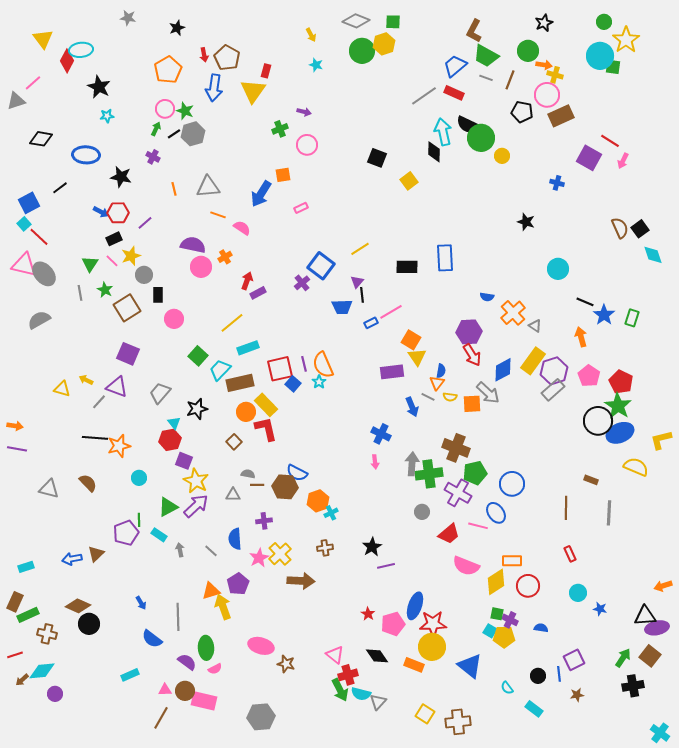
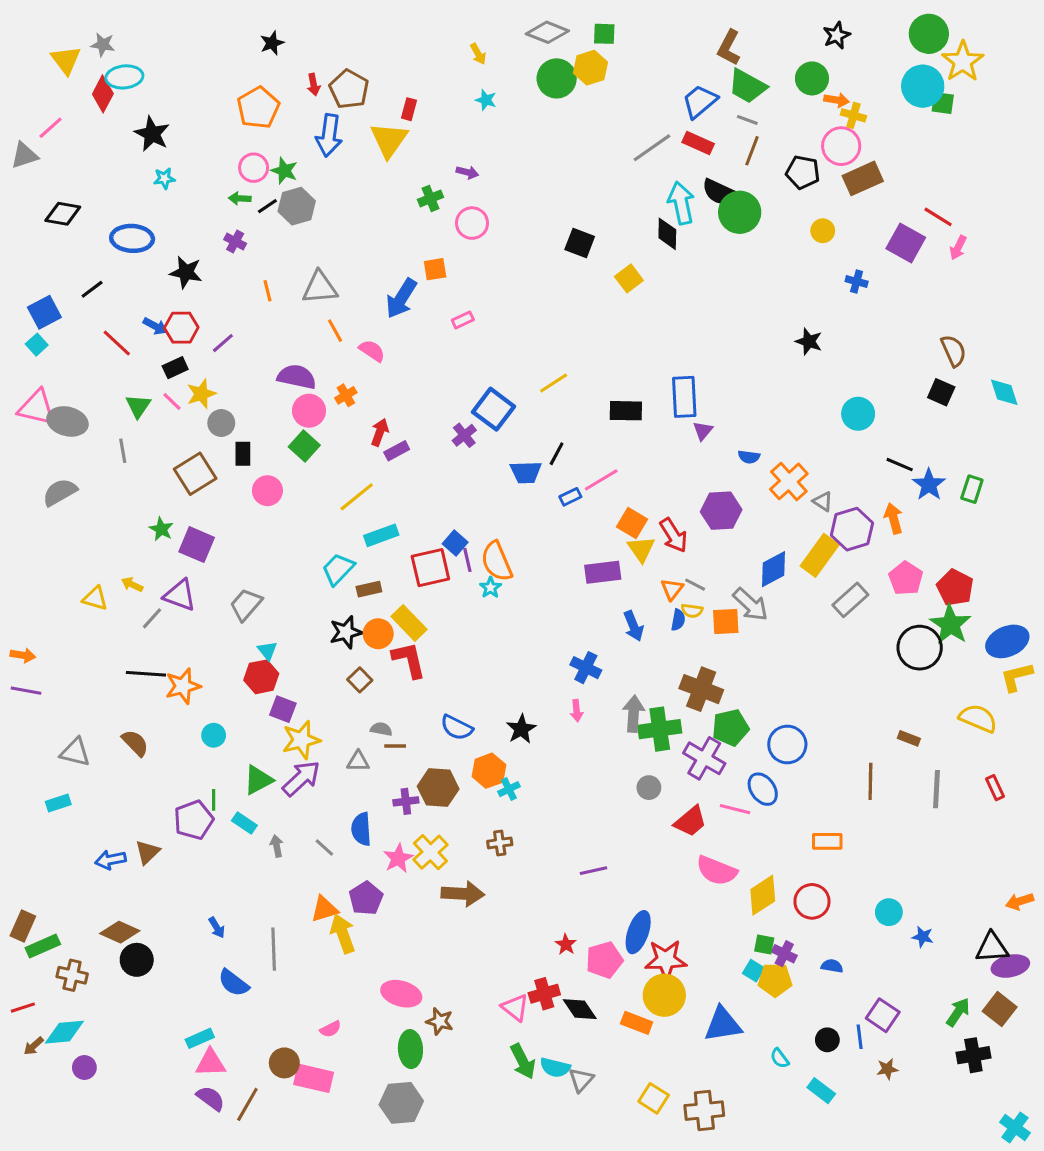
gray star: (128, 18) -> (103, 45), moved
green circle: (604, 22) -> (929, 34), size x1.6
brown line: (510, 80) -> (752, 151), moved
green arrow: (156, 129) -> (240, 198), turned -112
yellow circle: (502, 156) -> (823, 231), moved
orange line: (218, 215) -> (335, 331), turned 42
black square: (640, 229) -> (941, 392), moved, turned -30
red line: (39, 237) -> (117, 343), moved
gray ellipse: (44, 274) -> (67, 421), turned -35
purple triangle: (357, 282) -> (703, 431), moved
green star: (105, 290) -> (161, 529), moved
black line: (362, 295) -> (557, 454), turned 35
red arrow: (472, 355) -> (674, 535), moved
green square: (198, 356) -> (304, 446), moved
blue semicircle: (441, 371) -> (678, 620), moved
purple hexagon: (554, 371) -> (852, 529), moved
brown rectangle: (240, 383) -> (369, 589), size x0.6
blue square: (293, 384) -> (455, 543), moved
gray line: (428, 397) -> (695, 585), moved
black star: (197, 409) -> (346, 632), moved
blue ellipse: (620, 433) -> (1007, 641), moved
yellow star: (196, 481) -> (301, 740), turned 30
brown hexagon: (285, 487) -> (438, 788), moved
black star: (372, 547) -> (521, 729), moved
red rectangle: (570, 554) -> (995, 788), moved
orange rectangle: (512, 561) -> (827, 841), moved
cyan rectangle: (26, 567) -> (58, 803), moved
green ellipse: (206, 648) -> (410, 1049), moved
purple square: (574, 660) -> (883, 1015), turned -30
purple semicircle: (187, 662) -> (211, 1098), moved
blue triangle: (470, 666) -> (723, 1024), turned -48
red cross: (348, 675) -> (544, 994), moved
pink triangle: (165, 690) -> (211, 1063), moved, size x1.5

